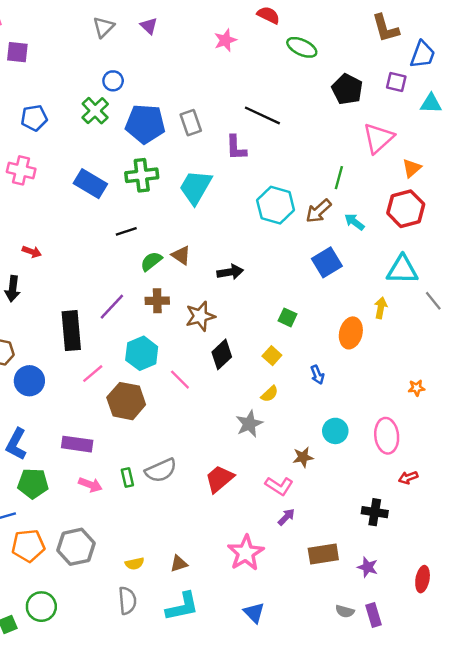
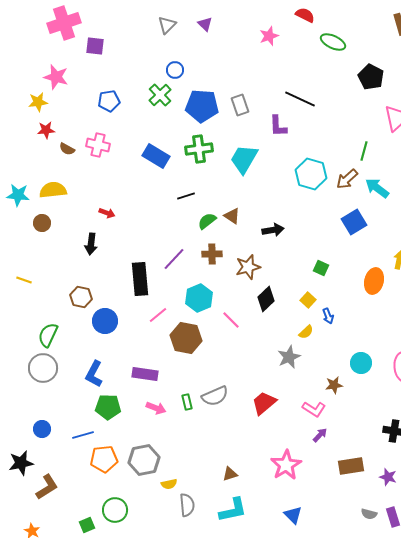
cyan arrow: (354, 222) -> (377, 188), size x1.4
blue arrow: (317, 375) -> (328, 316), moved
yellow semicircle: (135, 564) -> (169, 484), moved

